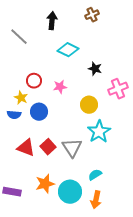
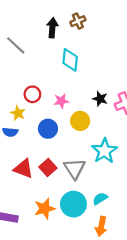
brown cross: (92, 15) -> (78, 21), moved
cyan diamond: (68, 50) -> (70, 60), turned 70
black star: (95, 69) -> (100, 99), moved
yellow circle: (89, 105) -> (80, 121), moved
blue circle: (39, 112) -> (48, 129), moved
cyan circle: (70, 192) -> (73, 204), moved

